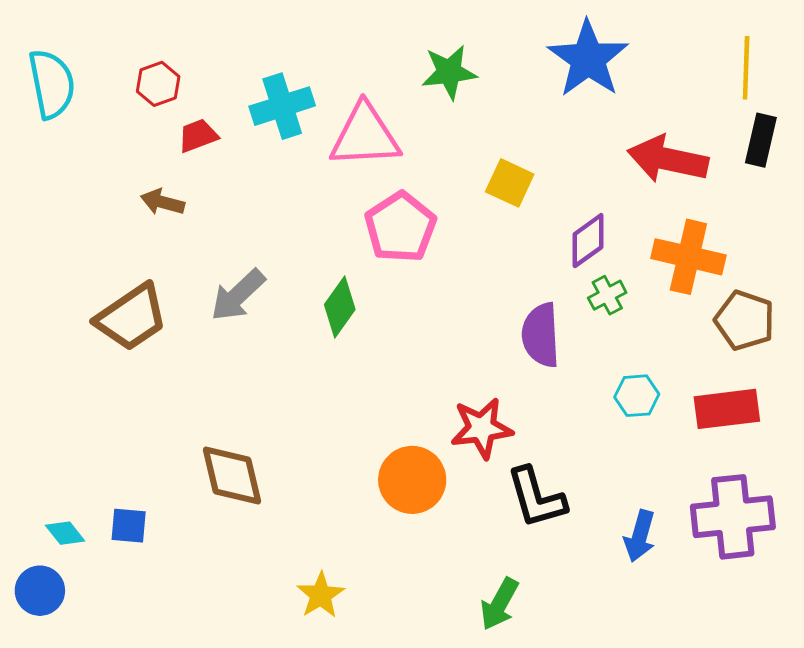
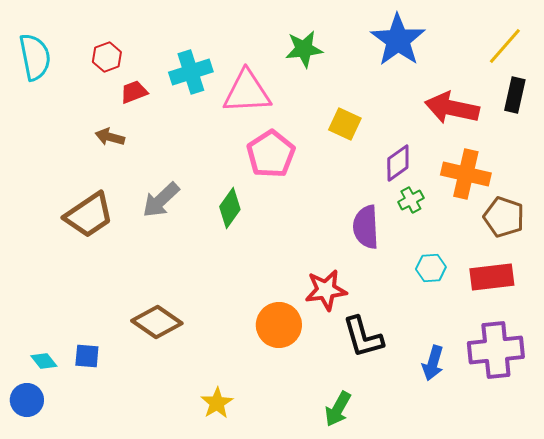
yellow line: (746, 68) -> (505, 46), turned 39
brown diamond: (232, 475) -> (157, 322), turned -42

